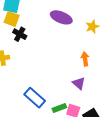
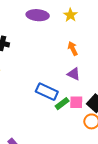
blue rectangle: (35, 98) -> (47, 92), moved

